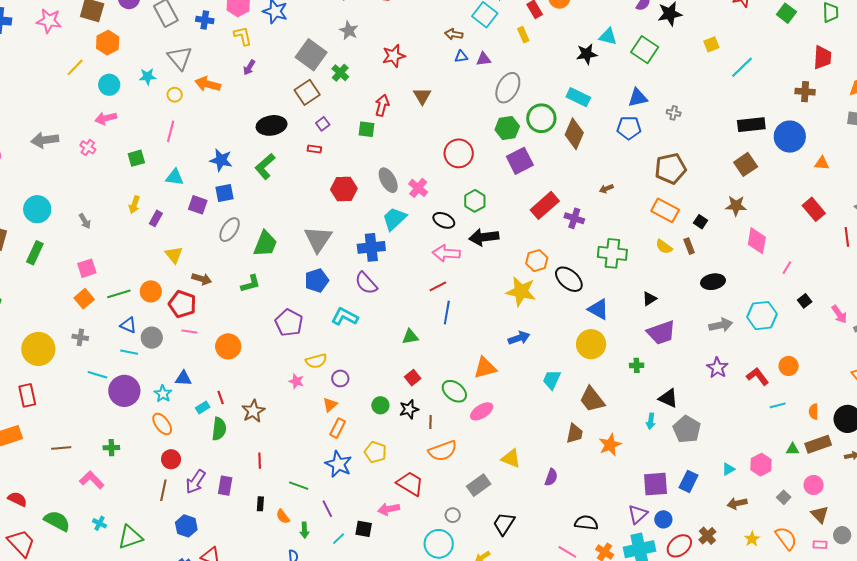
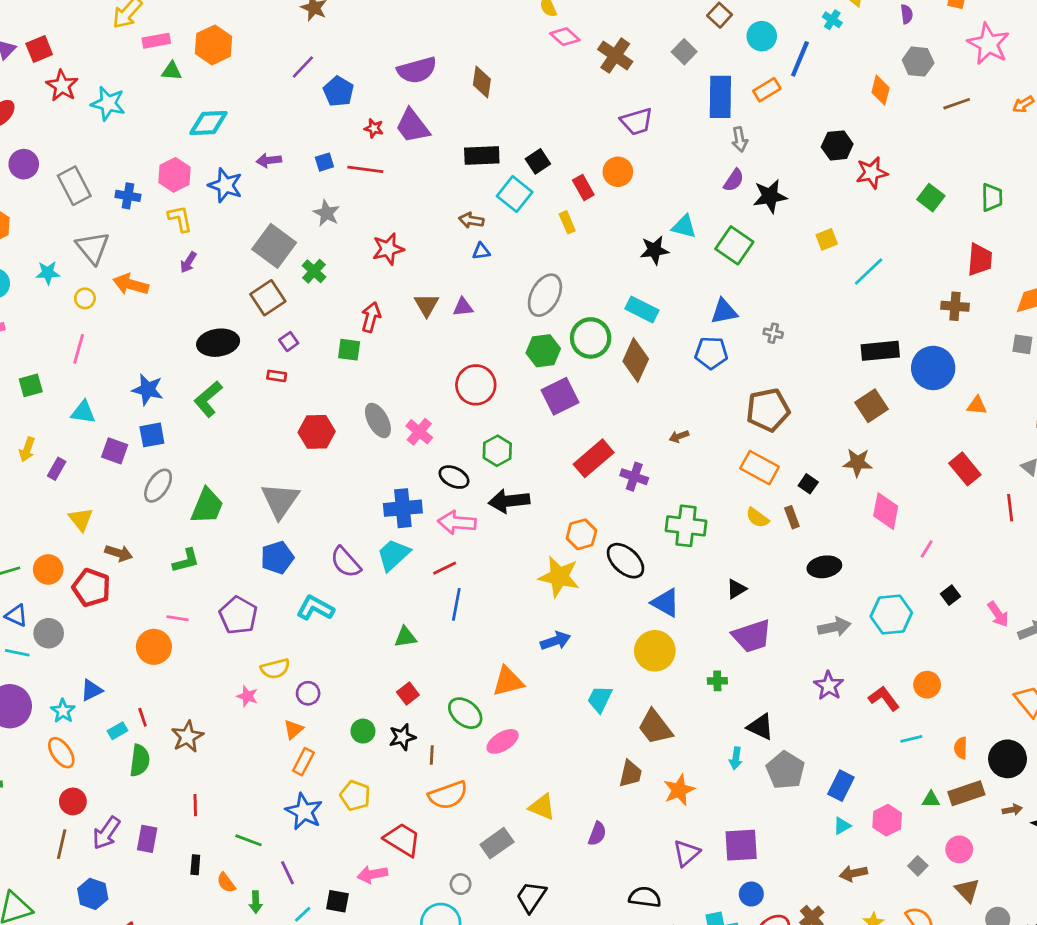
purple triangle: (484, 59) -> (463, 307), moved
cyan trapezoid: (394, 219) -> (393, 555), moved
blue cross: (371, 247) -> (403, 508), moved
pink line: (189, 332) -> (178, 618), moved
blue triangle: (183, 378) -> (91, 690), turned -30
blue rectangle: (688, 481) -> (841, 786), moved
purple triangle: (638, 514) -> (686, 853), moved

